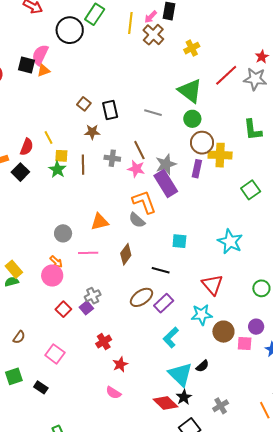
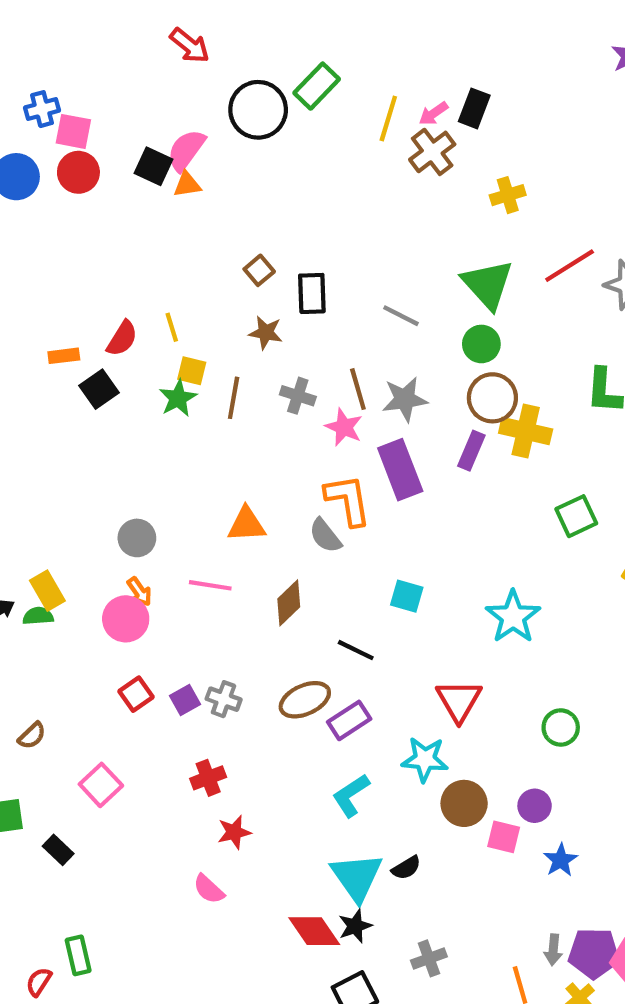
gray star: (166, 164) -> (405, 399), moved
gray circle: (63, 233) -> (137, 538), moved
gray cross: (93, 296) -> (224, 699), moved, turned 35

